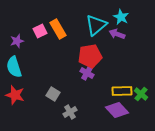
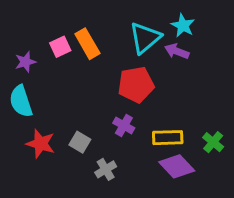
purple cross: (87, 73) -> (124, 125), moved
yellow rectangle: (122, 91) -> (168, 138), moved
red star: (15, 95) -> (41, 144), moved

